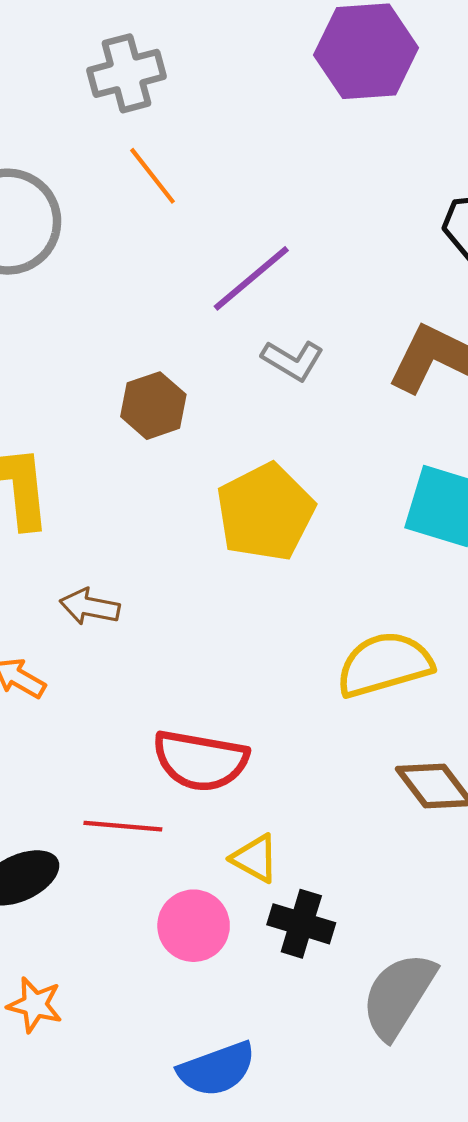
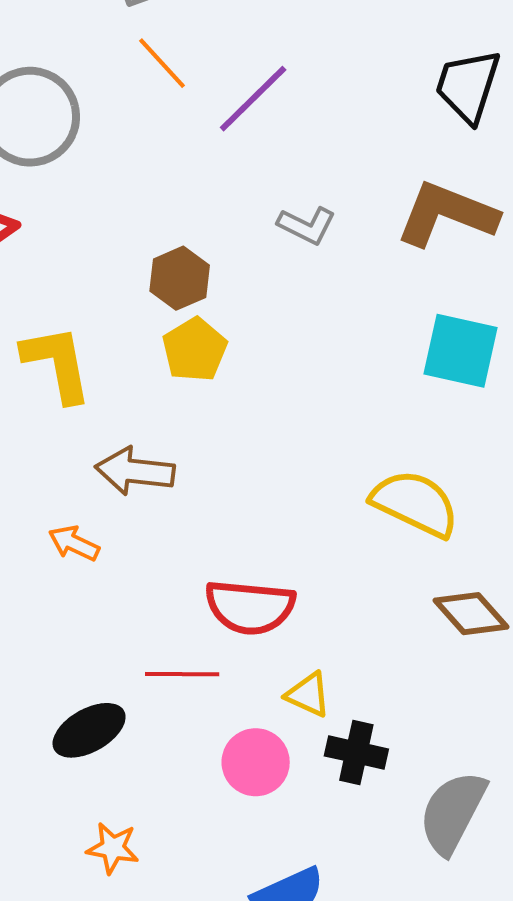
purple line: (251, 278) -> (253, 99), moved
yellow pentagon: (265, 512) -> (195, 350), moved, size x0.7
brown arrow: (90, 607) -> (135, 471), size x1.4
yellow semicircle: (384, 664) -> (415, 503), turned 46

